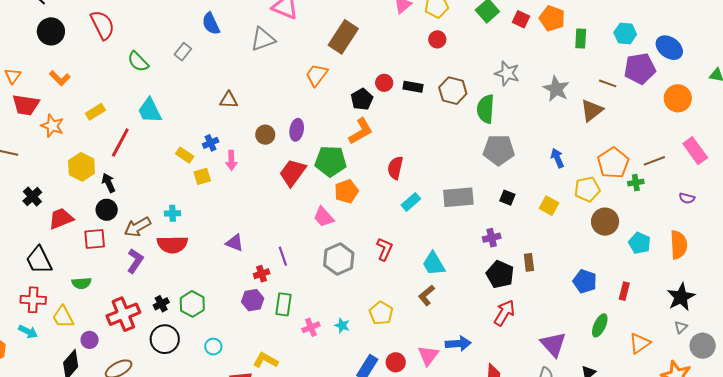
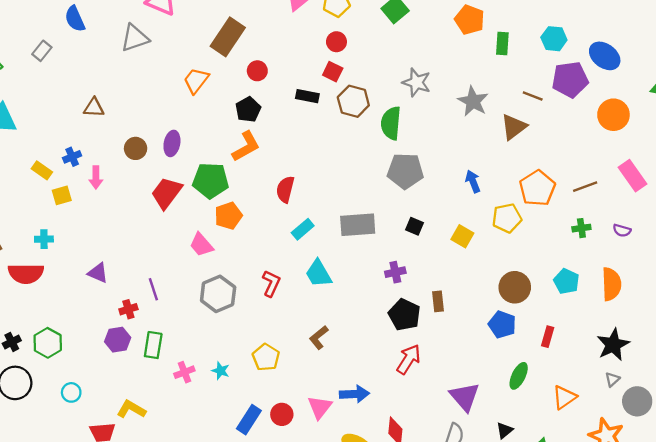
red square: (521, 19) -> (333, 72), moved
red circle: (384, 83) -> (257, 71), moved
green cross: (636, 183) -> (581, 228), moved
cyan cross: (173, 213) -> (44, 239), moved
brown circle: (605, 222) -> (515, 287), moved
cyan trapezoid: (434, 264) -> (319, 274), moved

